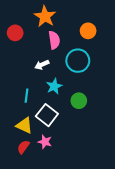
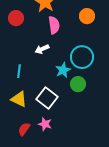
cyan circle: (78, 61) -> (82, 57), moved
cyan star: (54, 86) -> (63, 70), moved
cyan line: (26, 96) -> (19, 71), moved
yellow triangle: (24, 125) -> (19, 99), moved

